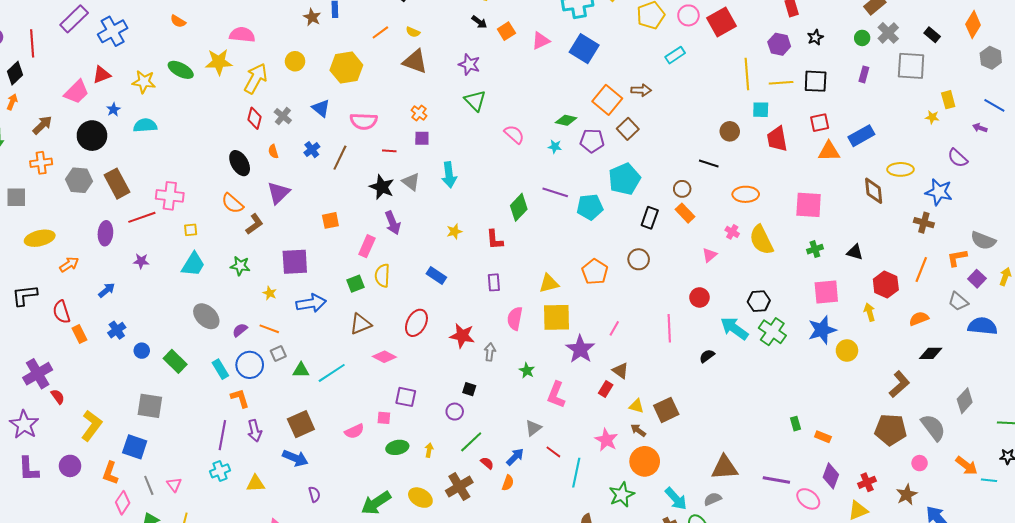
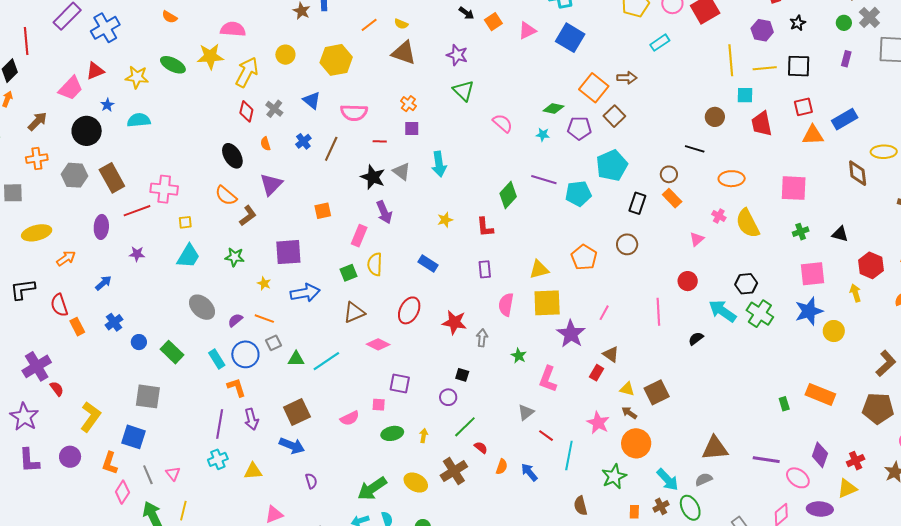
orange rectangle: (823, 437) -> (820, 394), moved, size x1.8
blue arrow: (515, 457) -> (529, 472), moved, turned -84

